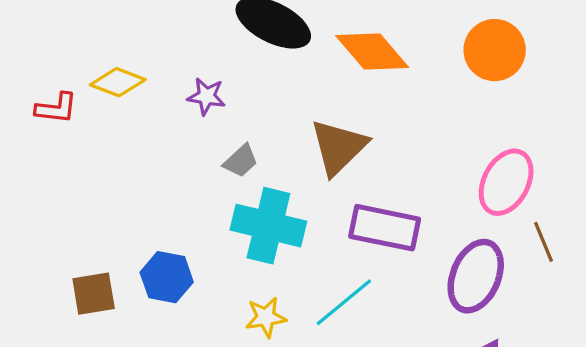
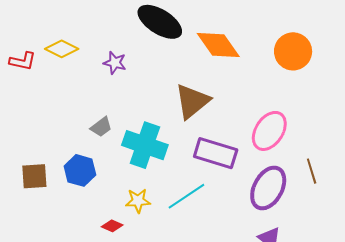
gray trapezoid: (241, 161) -> (101, 127), moved
pink ellipse: (506, 182) -> (269, 131), moved

